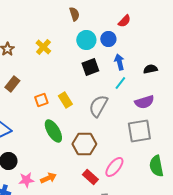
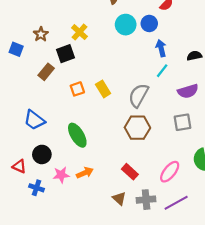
black square: (90, 67) -> (65, 54), moved
green ellipse: (53, 131) -> (77, 135), moved
gray square: (139, 131) -> (183, 122), size x0.7
brown hexagon: (84, 144) -> (137, 128), moved
pink ellipse: (114, 167) -> (170, 172), moved

